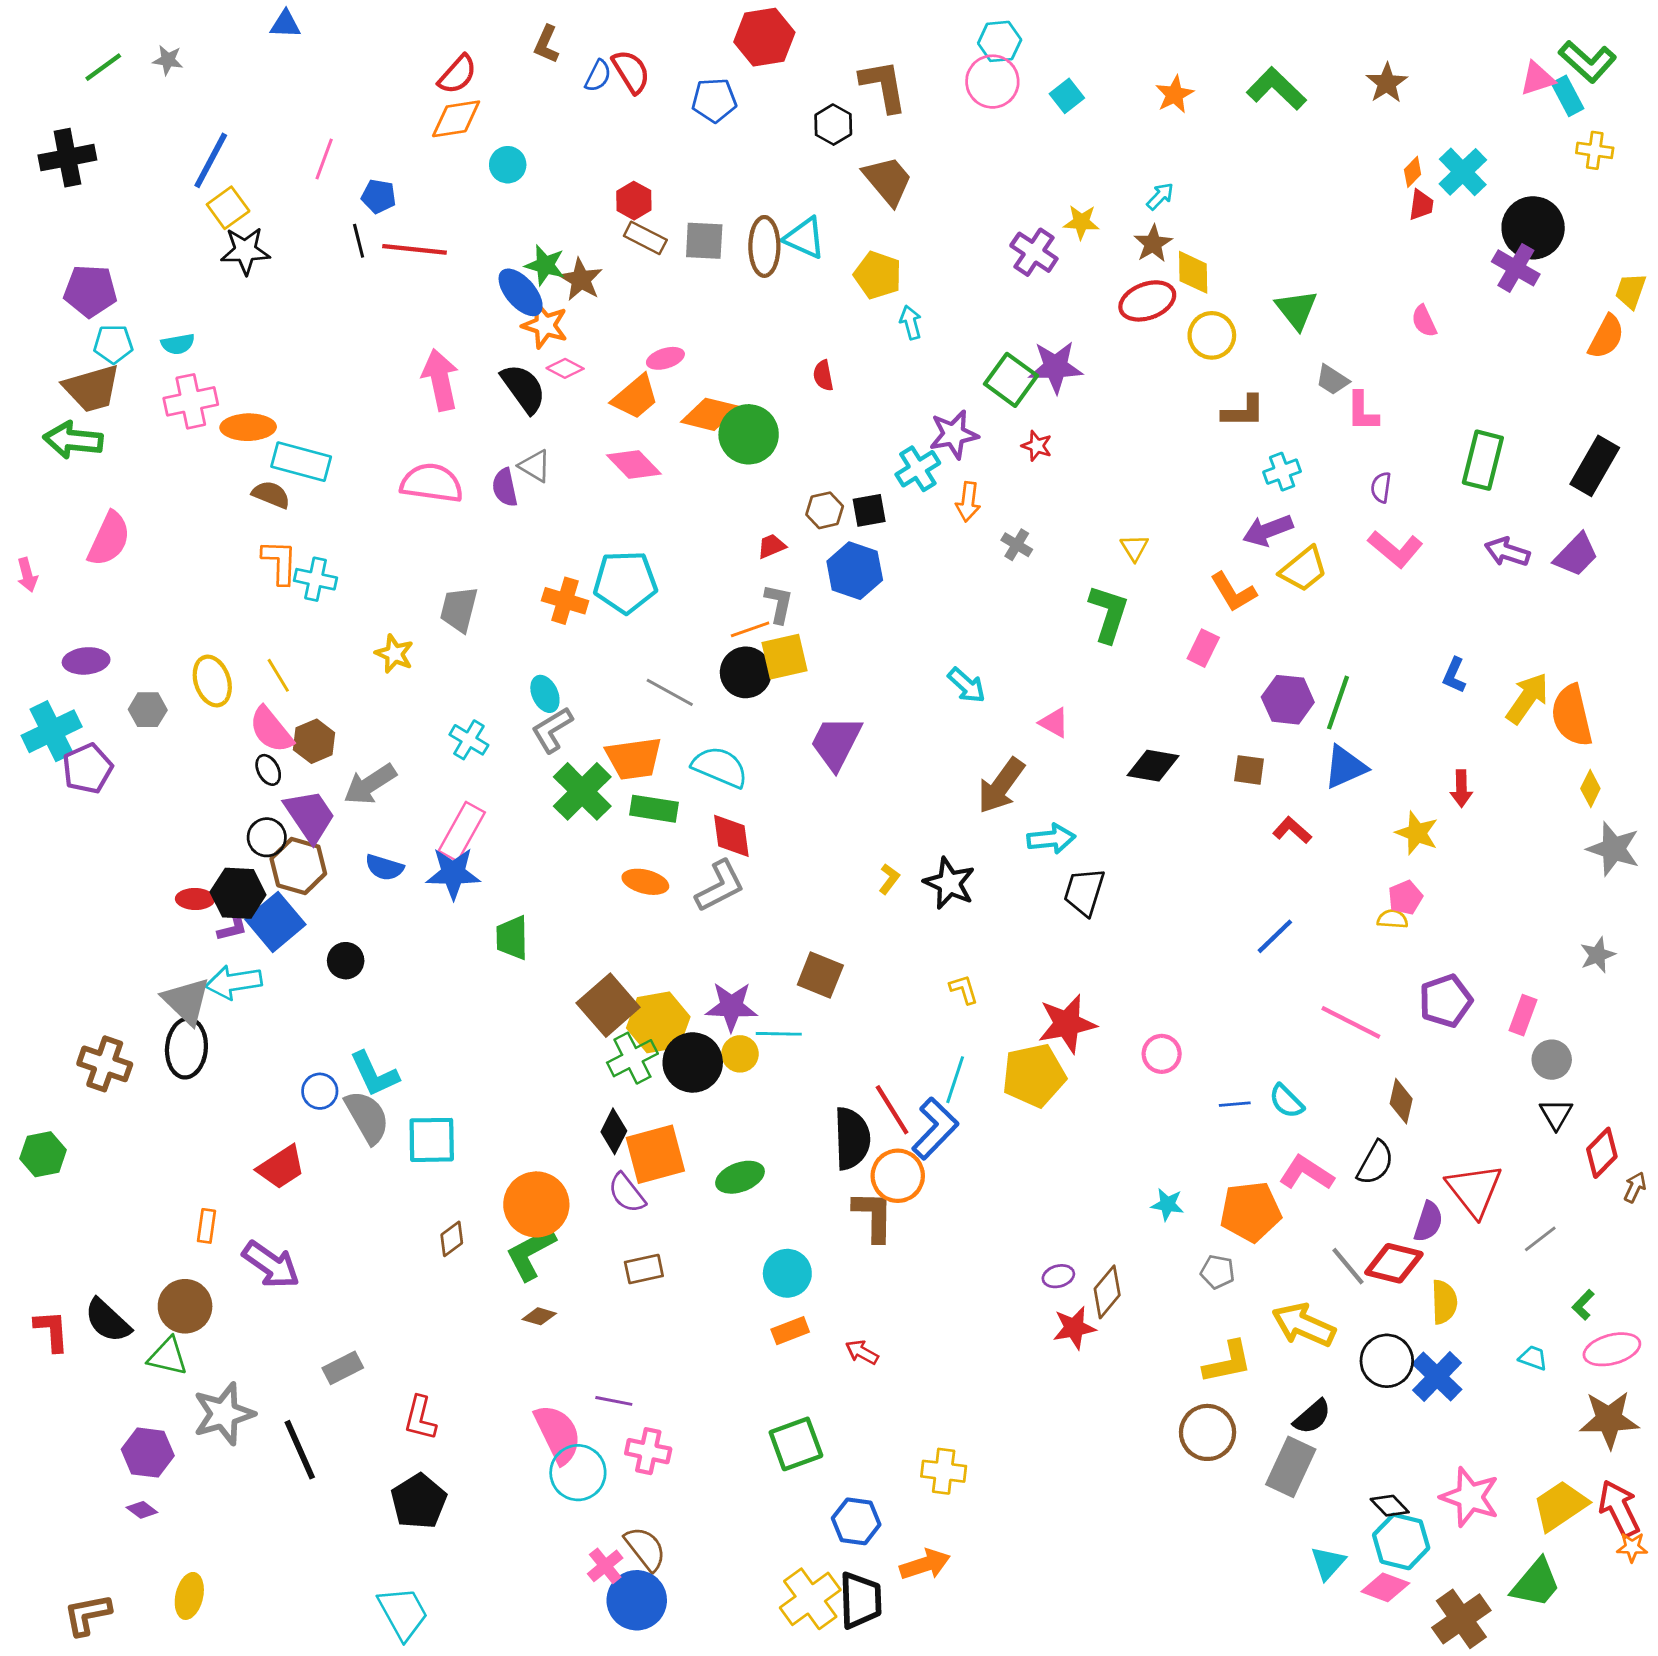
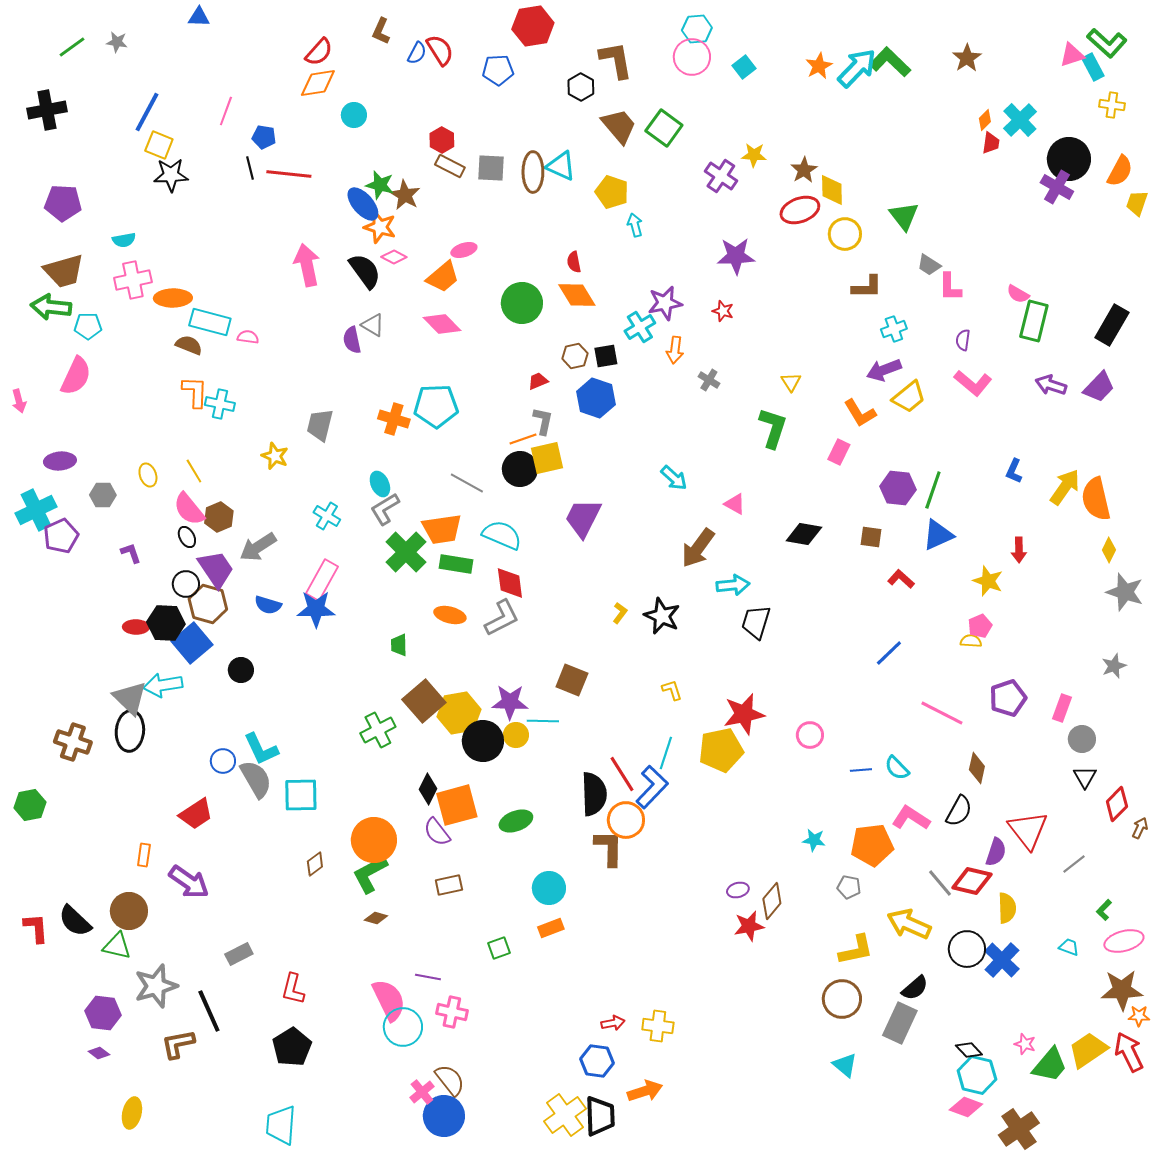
cyan arrow: (1160, 196) -> (857, 68), moved, size x2.0
yellow square: (228, 208) -> (159, 145), turned -32
pink semicircle: (1424, 321) -> (1018, 294), moved, turned -35
orange semicircle: (1606, 337) -> (1120, 171), moved
cyan pentagon: (113, 344) -> (88, 326), moved
green square: (1011, 380) -> (664, 128), moved
orange diamond: (710, 414) -> (577, 295), moved, turned 45
pink semicircle: (432, 483) -> (248, 337), moved, size x0.5
yellow ellipse: (212, 681) -> (148, 475), size x0.7
purple L-shape: (232, 928) -> (131, 553), moved, turned -95
green trapezoid: (512, 938) -> (399, 645), moved, size x0.7
green cross: (632, 1058) -> (378, 730), moved
red arrow: (862, 1352) -> (613, 1023), moved, turned 140
green square: (796, 1444) -> (499, 948), moved, size x0.6
pink star: (1470, 1497) -> (1025, 1044), size x0.5
orange star: (1632, 1547) -> (1139, 1016), moved
cyan triangle: (1328, 1563) -> (845, 1065), moved, turned -32
green trapezoid: (1536, 1583) -> (1050, 1065), moved
cyan trapezoid: (403, 1613) -> (281, 1125), turned -147
brown L-shape: (87, 1615) -> (178, 1044), moved

